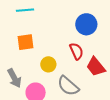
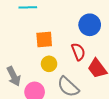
orange square: (26, 42) -> (44, 39), moved

